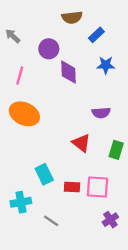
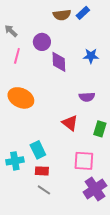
blue rectangle: (96, 35) -> (83, 13), moved
pink line: (20, 76) -> (17, 56), moved
red rectangle: (72, 187) -> (42, 171), moved
cyan cross: (21, 202) -> (15, 161), moved
purple cross: (110, 220) -> (95, 189), size x1.6

